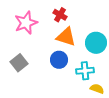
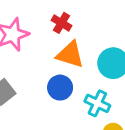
cyan cross: (85, 71) -> (97, 103), turned 30

